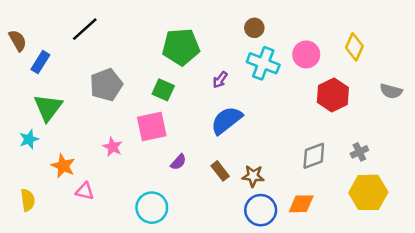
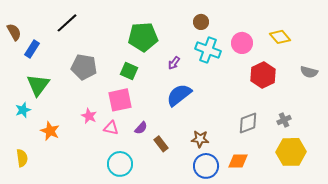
yellow diamond: (354, 47) -> (280, 37), turned -65
gray pentagon: (106, 85) -> (84, 67), turned 30
brown rectangle: (220, 171) -> (161, 144), moved
pink triangle: (85, 191) -> (111, 128), moved

